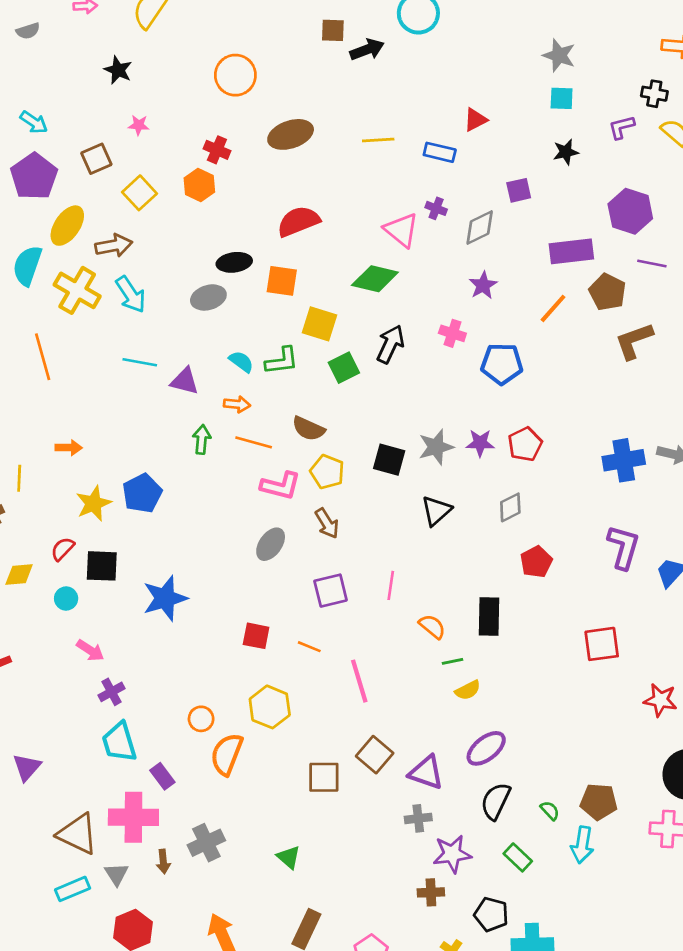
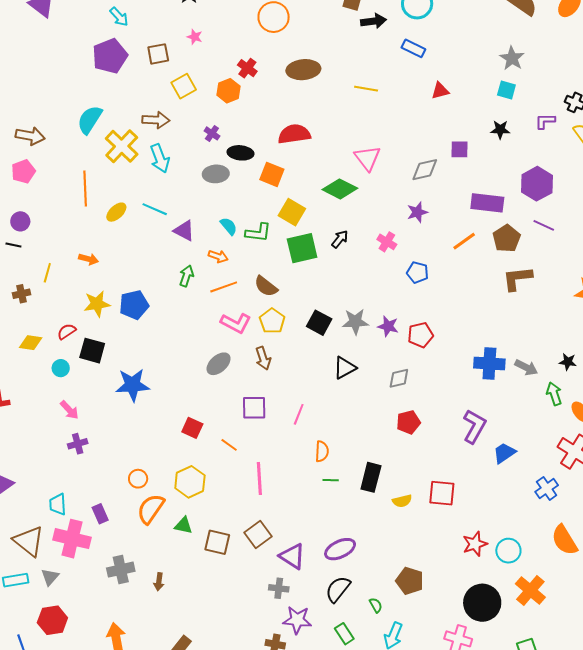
blue rectangle: (440, 152) -> (413, 48), moved
purple cross: (436, 208) -> (212, 133), moved
yellow ellipse: (67, 226) -> (116, 212), moved, size x0.7
black arrow: (390, 344) -> (340, 239), size x0.7
blue pentagon: (502, 364) -> (417, 272), size x0.7
green square: (344, 368) -> (302, 248), size x1.4
orange line: (254, 442) -> (224, 287), turned -48
black rectangle: (489, 616) -> (371, 477), moved
orange semicircle: (432, 627) -> (322, 451), turned 40
yellow semicircle: (468, 690) -> (402, 501), moved
red star: (660, 700) -> (475, 544), turned 30
cyan trapezoid: (119, 742) -> (58, 504), moved, size x0.7
brown pentagon: (599, 802) -> (410, 581), moved
green triangle: (289, 857) -> (183, 525), moved, turned -42
brown arrow: (163, 862) -> (159, 582), moved

